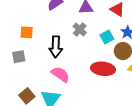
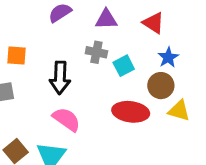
gray cross: (80, 29) -> (96, 52), turned -32
cyan square: (107, 37) -> (124, 66), moved

